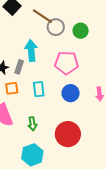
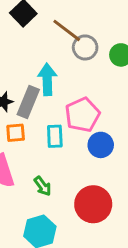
pink pentagon: (66, 63) -> (82, 115), moved, turned -30
gray rectangle: (19, 67) -> (28, 102), size x1.5
green arrow: (32, 124) -> (43, 186), turned -32

